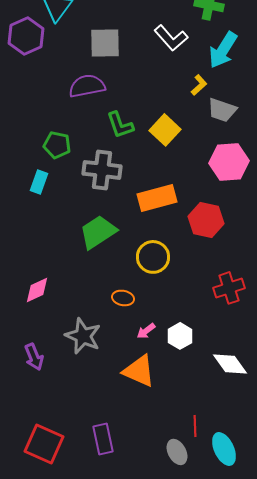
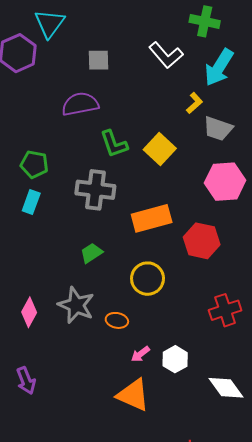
gray square: (105, 43) -> (99, 60), size x0.7
green pentagon: (57, 145) -> (34, 164), moved
green trapezoid: (98, 232) -> (91, 253), size x0.6
pink diamond: (37, 290) -> (29, 312), turned -36
gray star: (83, 336) -> (76, 305), moved

